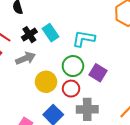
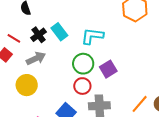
purple square: (98, 73) -> (108, 69), turned 30
yellow circle: (46, 82) -> (27, 85), moved

